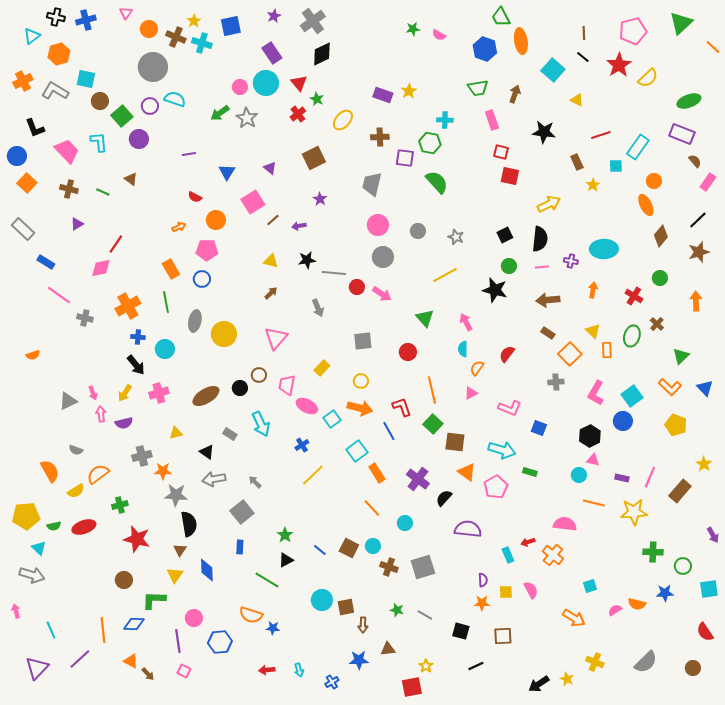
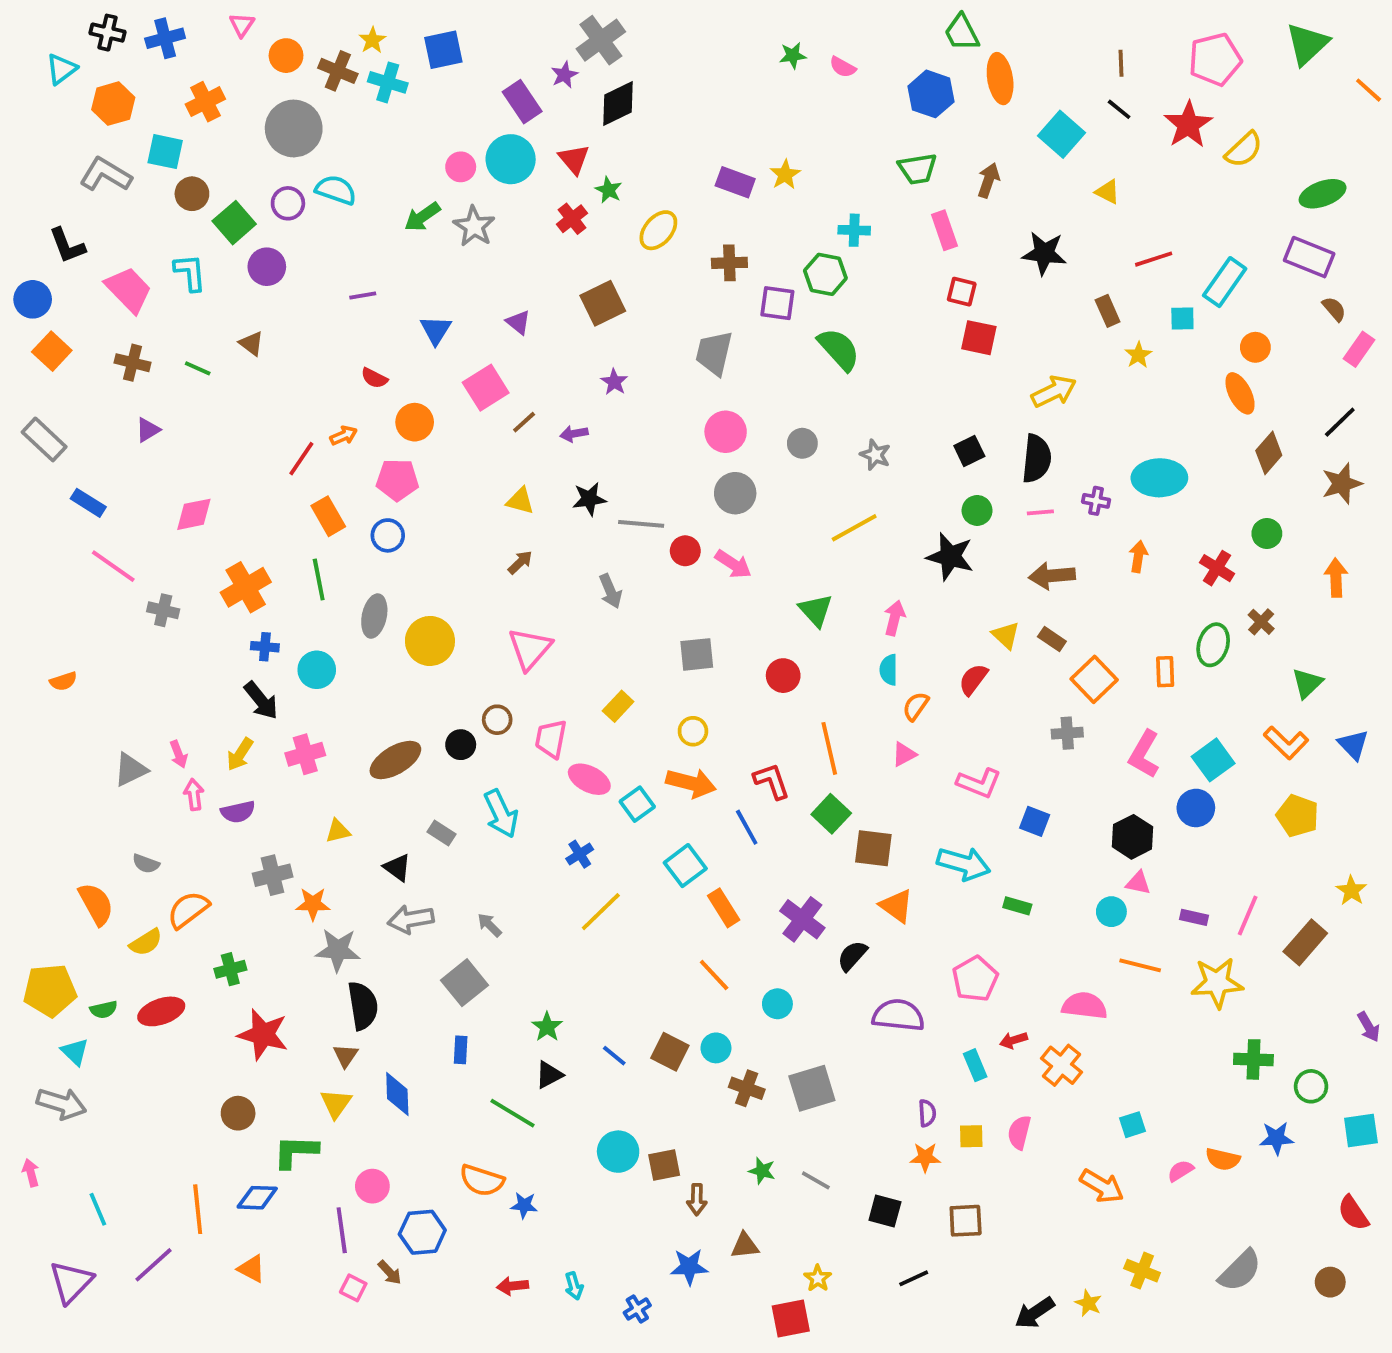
purple star: (274, 16) -> (564, 75), moved
orange cross: (23, 81) -> (205, 102), moved
red line: (116, 244) -> (301, 459), moved
pink arrow: (466, 322) -> (894, 618), turned 42
yellow triangle: (593, 331) -> (1006, 635), moved
pink pentagon: (496, 487) -> (975, 979), moved
pink semicircle: (531, 590) -> (1019, 1132), turned -138
brown arrow: (148, 674) -> (390, 1273), moved

